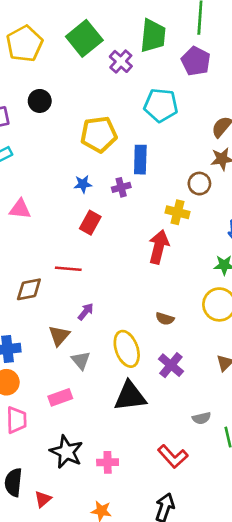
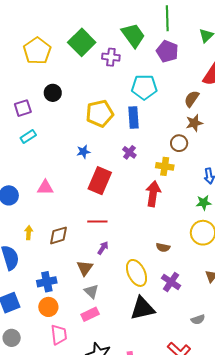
green trapezoid: (153, 36) -> (133, 35), turned -36
purple cross: (121, 61) -> (111, 57), turned -30
blue rectangle: (140, 160) -> (133, 118), moved
blue star: (83, 184) -> (83, 152), moved
purple cross: (121, 187) -> (129, 152), moved, turned -32
pink triangle: (20, 209) -> (45, 188), moved
red rectangle: (90, 223) -> (100, 181), size x1.5
red line: (68, 269) -> (97, 222), moved
gray triangle: (81, 360) -> (91, 291), moved

